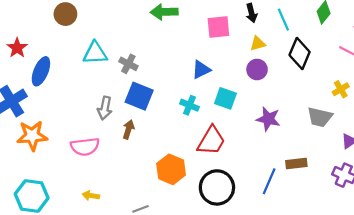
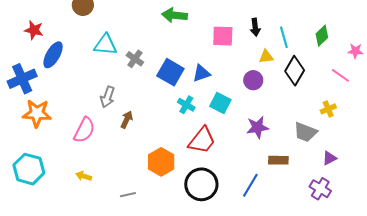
yellow triangle: (258, 44) -> (266, 57), moved
red star: (17, 48) -> (34, 30), turned -30
blue square: (139, 96) -> (170, 72), moved
purple star: (268, 119) -> (258, 127), turned -30
pink semicircle: (85, 147) -> (84, 130), turned -64
brown rectangle: (296, 164) -> (278, 160), moved

